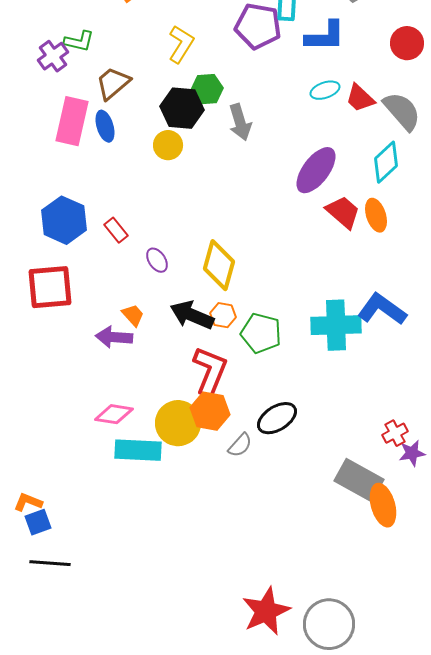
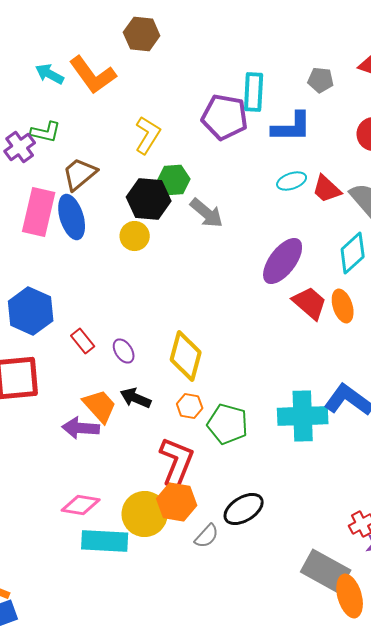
gray arrow: (240, 122) -> (207, 213), turned -33
blue ellipse: (105, 126) -> (72, 217), size x1.4
red rectangle: (116, 230) -> (83, 341), moved
orange trapezoid: (133, 315) -> (100, 406), size x1.5
black arrow: (192, 315) -> (136, 398), moved, size x0.7

